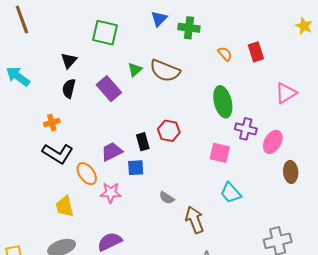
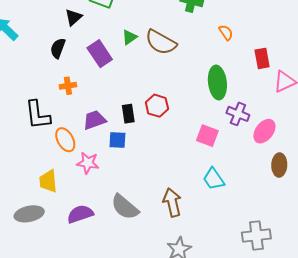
red rectangle: (256, 52) -> (262, 58), moved
black triangle: (69, 61) -> (74, 17), moved
orange cross: (52, 123) -> (68, 86), moved
black L-shape: (58, 154) -> (38, 115), turned 44
gray semicircle: (167, 198) -> (125, 207), moved, size x1.8
yellow trapezoid: (65, 207) -> (48, 181), moved

